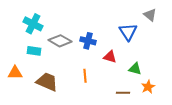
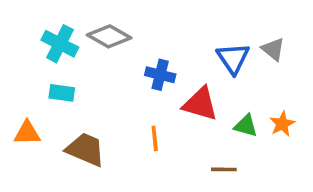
gray triangle: (150, 15) -> (273, 49), moved
gray diamond: (60, 41) -> (109, 36), moved
red triangle: (110, 57) -> (200, 104), size x1.5
orange star: (148, 87) -> (282, 124), moved

